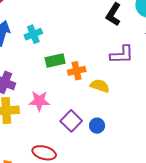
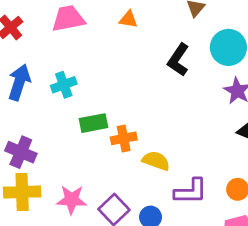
purple L-shape: (122, 55) -> (191, 191), moved
pink star: (39, 101) -> (72, 200), moved

